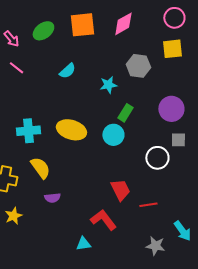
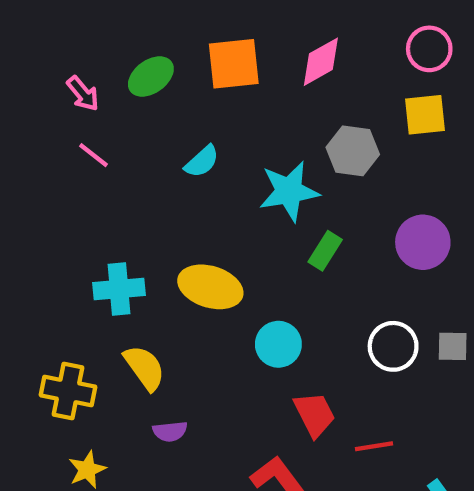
cyan star: (108, 85) -> (289, 191), size x1.6
cyan circle: (113, 135) -> (278, 344), moved
gray square: (178, 140) -> (453, 346), moved

